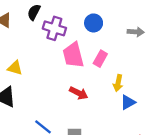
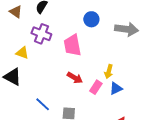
purple cross: (54, 28) -> (41, 34), moved
gray arrow: (136, 32) -> (127, 29), size x1.6
pink rectangle: (100, 59) -> (96, 87), moved

